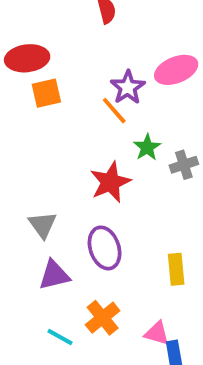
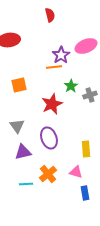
orange square: (46, 93) -> (19, 85), moved
orange line: (114, 111) -> (54, 67), turned -56
pink triangle: (157, 333) -> (76, 172), moved
cyan line: (60, 337) -> (26, 184), turned -32

